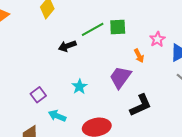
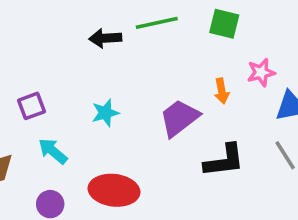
green square: (118, 27) -> (224, 24), moved
black L-shape: (141, 105) -> (224, 161), moved

